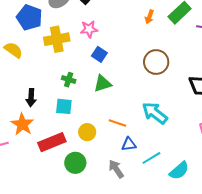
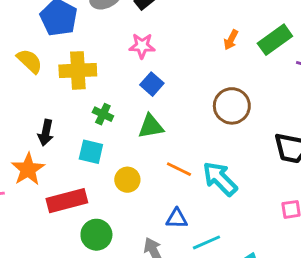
yellow cross: (57, 39) -> (78, 70), moved
orange line: (117, 123) -> (179, 169), moved
yellow circle: (87, 132) -> (127, 180), moved

